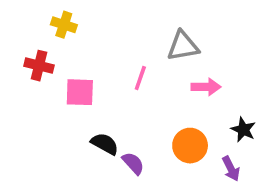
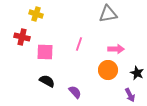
gray triangle: (183, 46) -> (108, 14), moved
black semicircle: (105, 144) -> (47, 81), moved
orange circle: (190, 146) -> (108, 70), moved

